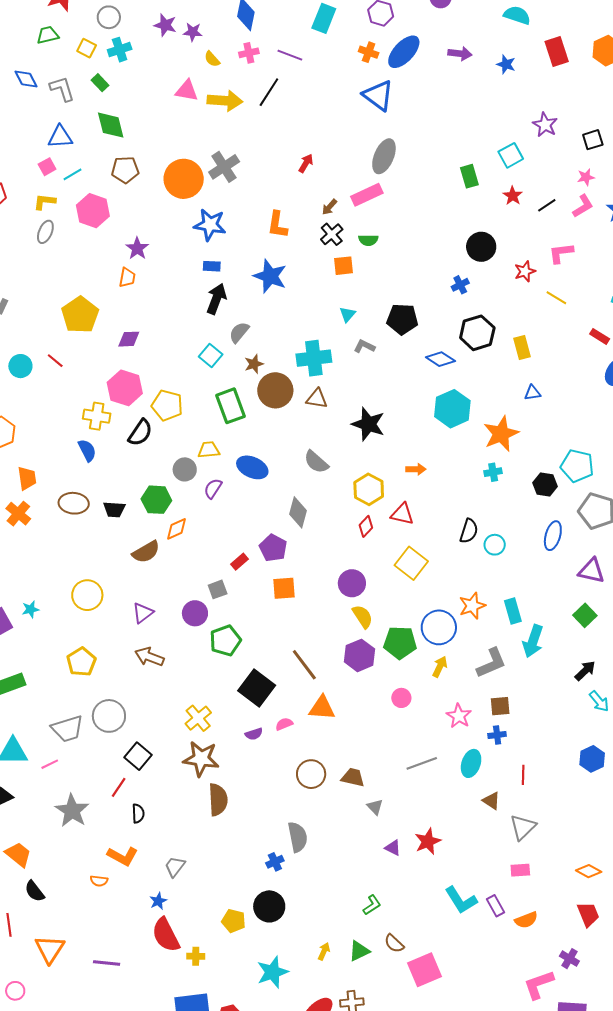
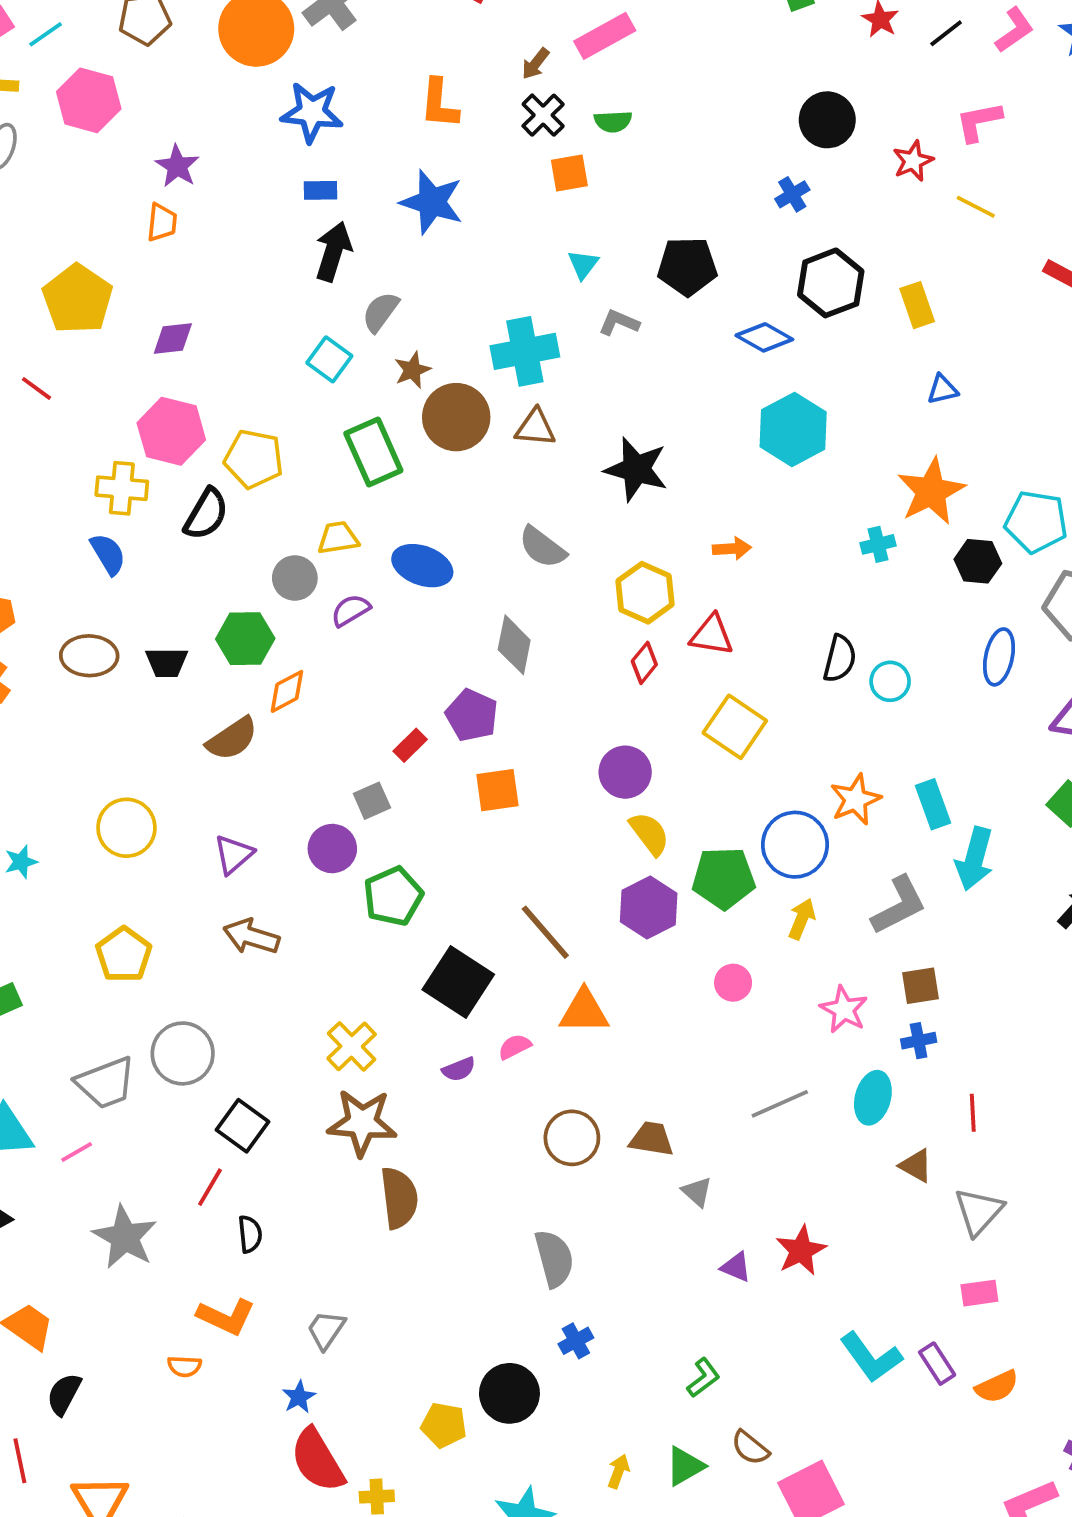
orange star: (501, 434) -> (931, 491), moved
purple semicircle: (213, 488) -> (351, 610), turned 30
blue cross: (275, 862) -> (576, 1341), moved
black semicircle: (35, 891) -> (64, 1394), turned 70

